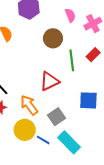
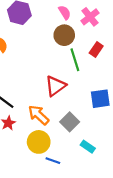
brown circle: (53, 38) -> (64, 35), moved
blue line: (43, 140) -> (53, 161), moved
cyan rectangle: (69, 142) -> (88, 147), size x0.6

